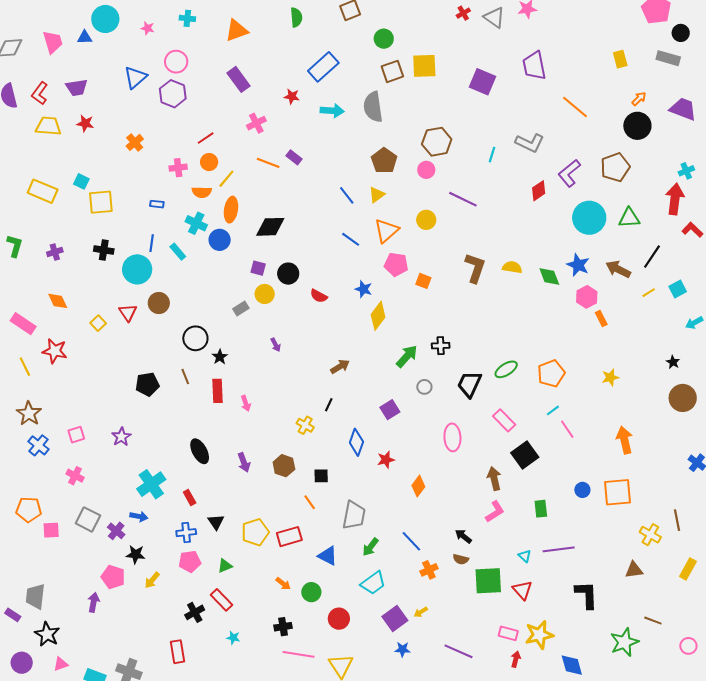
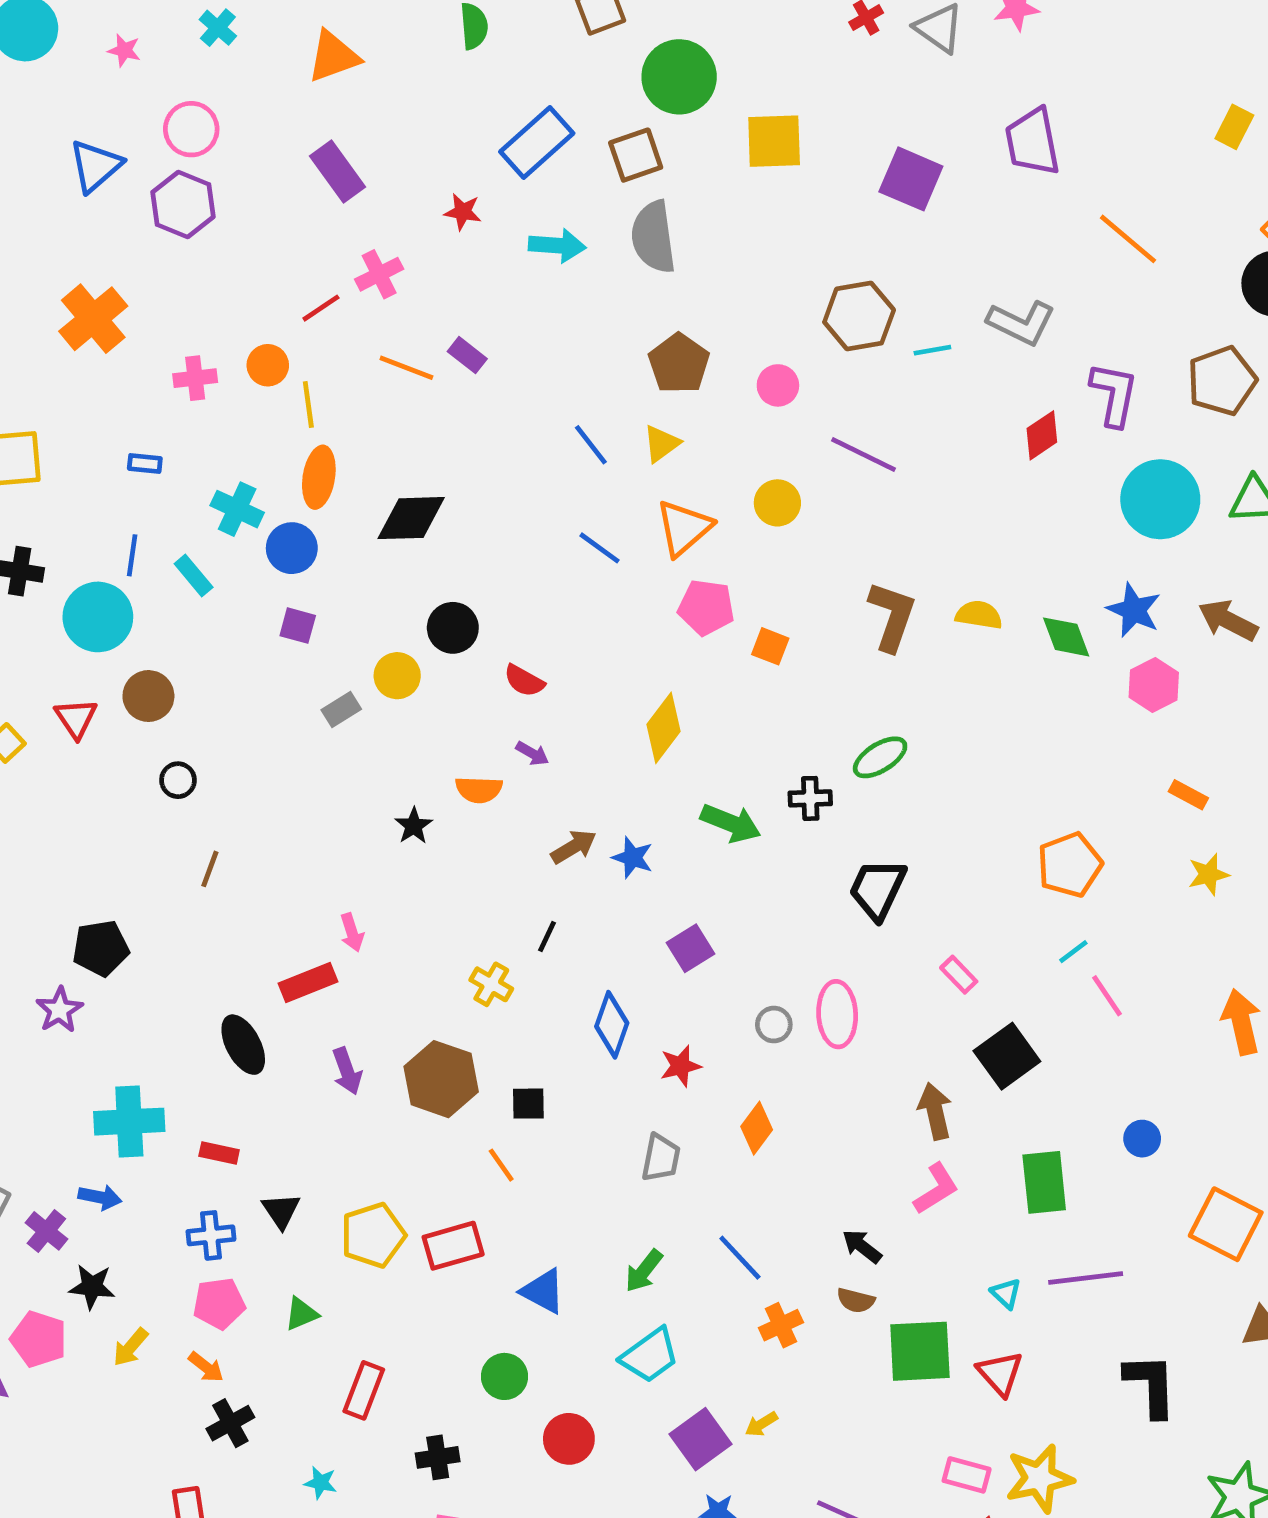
cyan cross: (187, 18) -> (218, 28), turned 35
green circle: (384, 39) -> (679, 77), size x1.6
yellow rectangle: (620, 59) -> (1234, 127), turned 42
brown square: (392, 71) -> (636, 155), moved
red line: (206, 138) -> (321, 308), moved
orange cross: (135, 142) -> (93, 319), size x1.6
brown hexagon: (437, 142) -> (859, 316), moved
cyan line: (492, 155) -> (932, 350), turned 63
purple L-shape: (569, 173) -> (1114, 394), turned 140
yellow line: (226, 179) -> (308, 405), turned -48
orange semicircle: (202, 192) -> (479, 790), moved
purple square: (258, 268) -> (298, 626), moved
blue star: (364, 289) -> (633, 858), moved
orange rectangle: (601, 319) -> (1188, 795), moved, turned -35
black circle: (195, 338) -> (178, 780), moved, size x0.6
purple arrow: (276, 345) -> (532, 753), moved, turned -32
green arrow: (407, 356) -> (731, 823), turned 70
black star: (220, 357) -> (414, 826), moved
green ellipse: (506, 369) -> (880, 757), moved
brown line: (185, 377) -> (210, 869), turned 42
black pentagon: (147, 384) -> (101, 948), moved
gray circle: (424, 387) -> (774, 1025), moved
red rectangle: (217, 391) -> (308, 982), moved, turned 70
pink rectangle: (504, 420) -> (959, 975), size x0.7
brown hexagon: (284, 466) -> (441, 1079), size x1.4
cyan cross: (151, 484) -> (129, 1122), turned 32
orange square: (617, 492) -> (1226, 1224), moved, turned 32
red rectangle: (190, 497) -> (219, 1153), turned -49
green rectangle: (541, 509) -> (1044, 1182), size x1.5
gray trapezoid: (354, 515) -> (661, 1158), moved, size x0.7
orange arrow: (283, 584) -> (206, 1367), moved
red rectangle: (221, 600) -> (364, 1390), moved, turned 65

